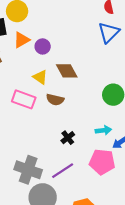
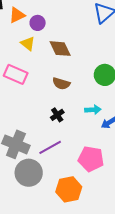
yellow triangle: (40, 77) -> (28, 44), moved
brown semicircle: (55, 100) -> (61, 84), moved
pink pentagon: (102, 162) -> (91, 159), moved

